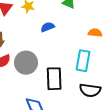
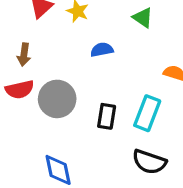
black rectangle: (54, 79) -> (107, 116), moved, size x0.7

